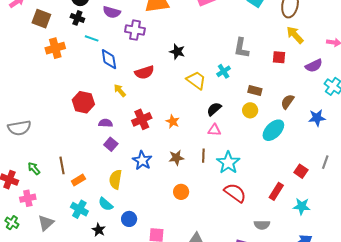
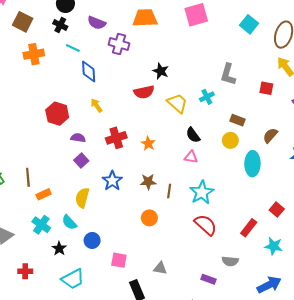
red semicircle: (144, 72) -> (144, 92), moved
black semicircle: (214, 109) -> (193, 135), turned -91
cyan ellipse: (273, 130) -> (252, 164), turned -50
brown line: (203, 156) -> (169, 191), moved

